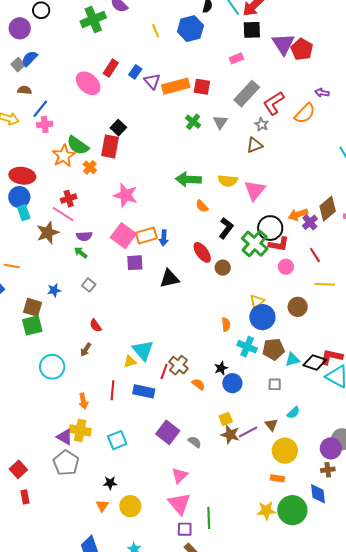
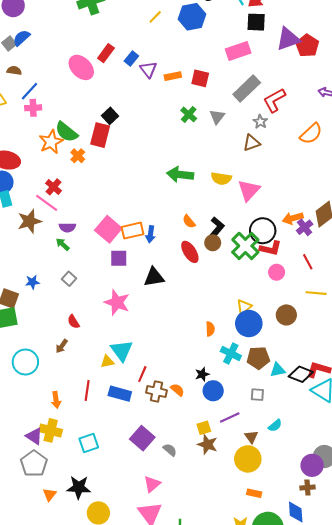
yellow line: (156, 31) -> (155, 17), turned 64
purple triangle: (283, 44) -> (288, 39), turned 40
pink rectangle: (236, 58) -> (238, 51), size x1.6
orange rectangle: (176, 86) -> (173, 76), size x0.6
orange semicircle: (305, 113) -> (311, 134), moved
pink star: (126, 195) -> (117, 302), moved
red cross: (69, 199) -> (53, 187), turned -35
orange semicircle: (202, 206) -> (189, 221), moved
brown circle: (223, 268) -> (213, 243), moved
brown cross: (179, 365) -> (156, 391), moved, turned -30
purple line: (248, 432) -> (230, 418), moved
yellow circle: (285, 451) -> (248, 459), moved
black star: (110, 483) -> (79, 487), size x1.6
orange triangle: (102, 506) -> (50, 495), moved

